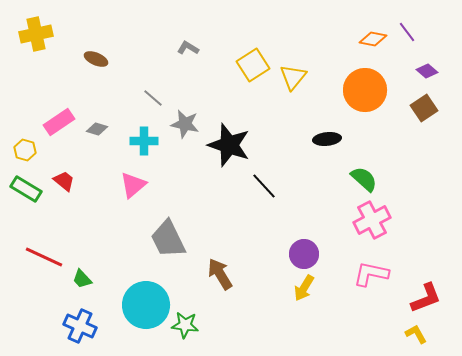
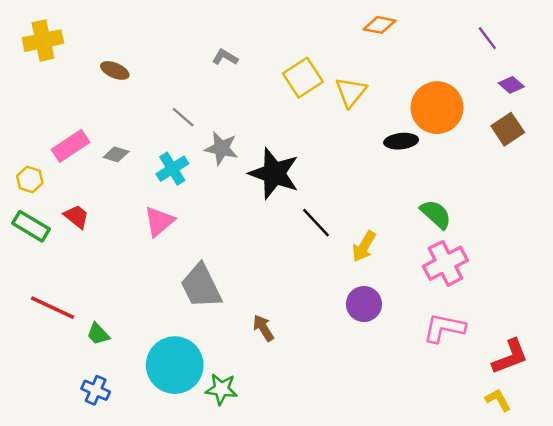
orange diamond: (373, 39) -> (380, 25), moved
black ellipse: (327, 139) -> (401, 141), moved
cyan cross: (144, 141) -> (172, 169), turned -32
brown arrow: (220, 274) -> (263, 328), size x0.7
yellow arrow: (304, 288) -> (364, 247), moved
blue cross: (80, 326) -> (96, 390), size x0.7

